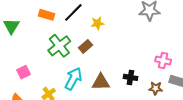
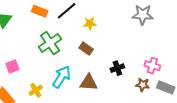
brown rectangle: (85, 46) -> (86, 49), moved, turned 72
black cross: (130, 77) -> (117, 68), moved, turned -32
brown star: (156, 88) -> (143, 85), moved

